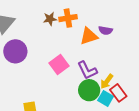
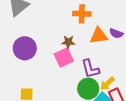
brown star: (50, 19) -> (68, 42), moved
purple circle: (15, 51) -> (25, 48), moved

